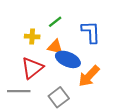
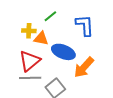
orange triangle: (55, 47) -> (41, 38), moved
gray line: (19, 91) -> (30, 78), moved

